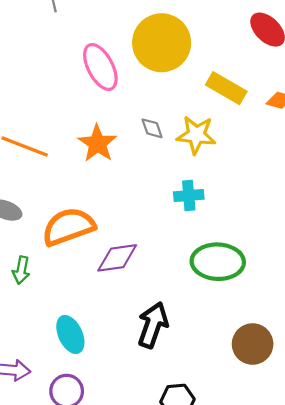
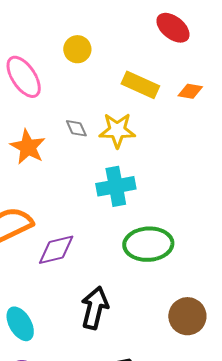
yellow circle: (162, 43) -> (77, 49), size x0.5
cyan cross: (189, 195) -> (116, 186), size x1.4

